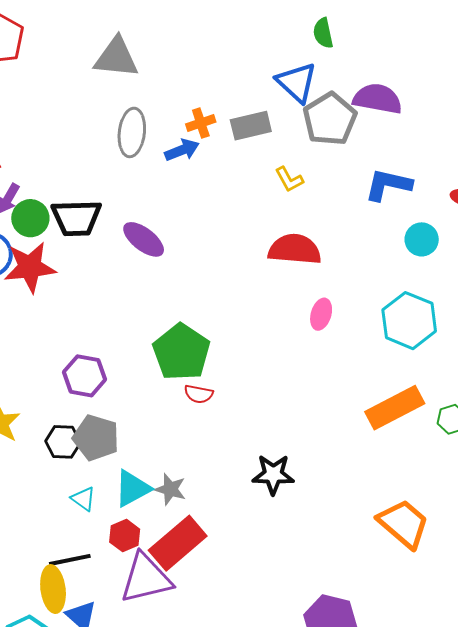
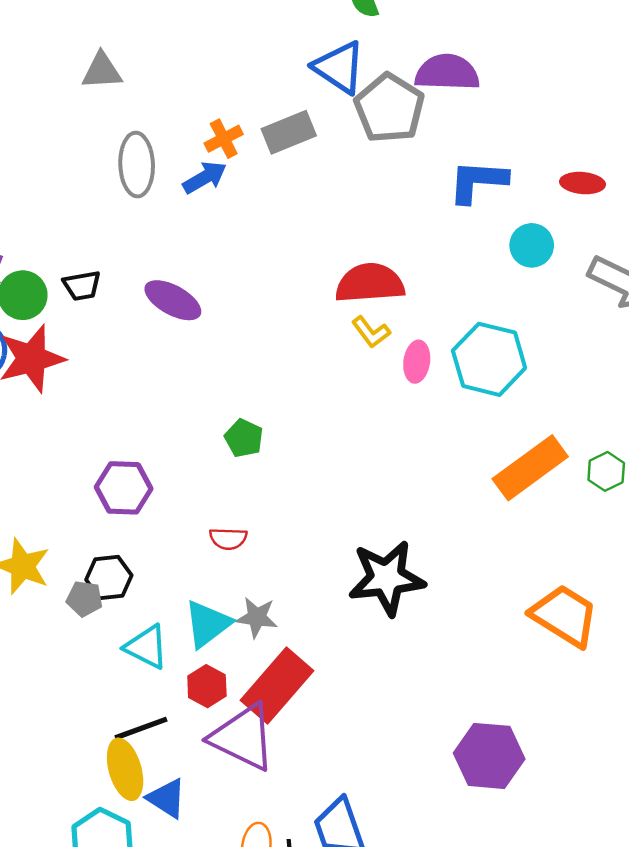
gray triangle: (116, 58) -> (102, 71), size x0.7
yellow L-shape: (289, 179) -> (371, 332), moved
black trapezoid: (76, 218) -> (82, 286), size x0.6
cyan hexagon: (409, 321) -> (489, 359), moved
green pentagon: (181, 352) -> (244, 438), size x0.5
red semicircle: (199, 394) -> (228, 539), moved
gray pentagon: (96, 438) -> (84, 599), moved, size x0.6
black star: (273, 474) -> (387, 578), size x1.4
cyan triangle: (83, 499) -> (146, 647), size x1.4
purple triangle: (146, 578) -> (243, 737), turned 48

